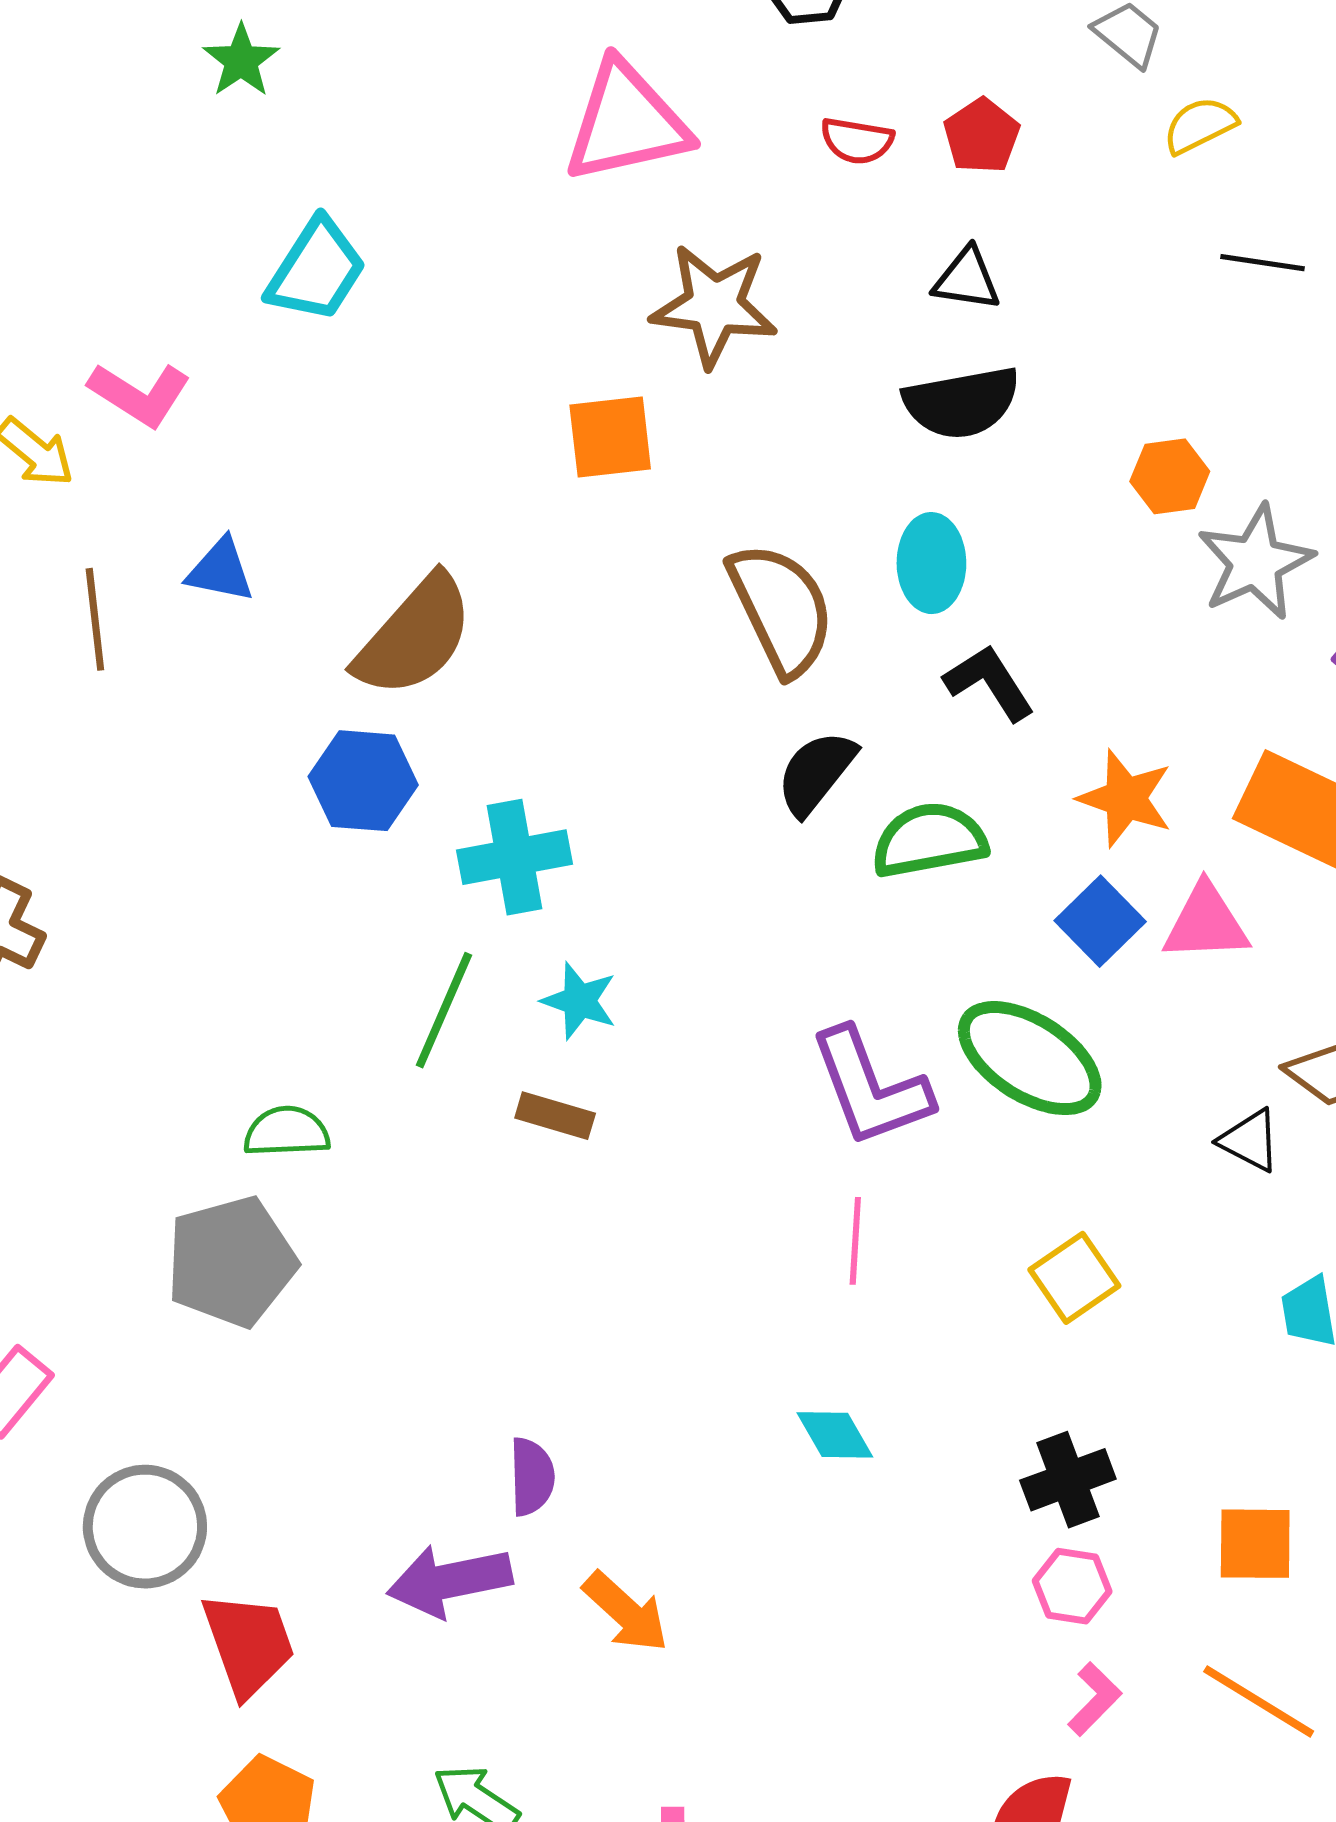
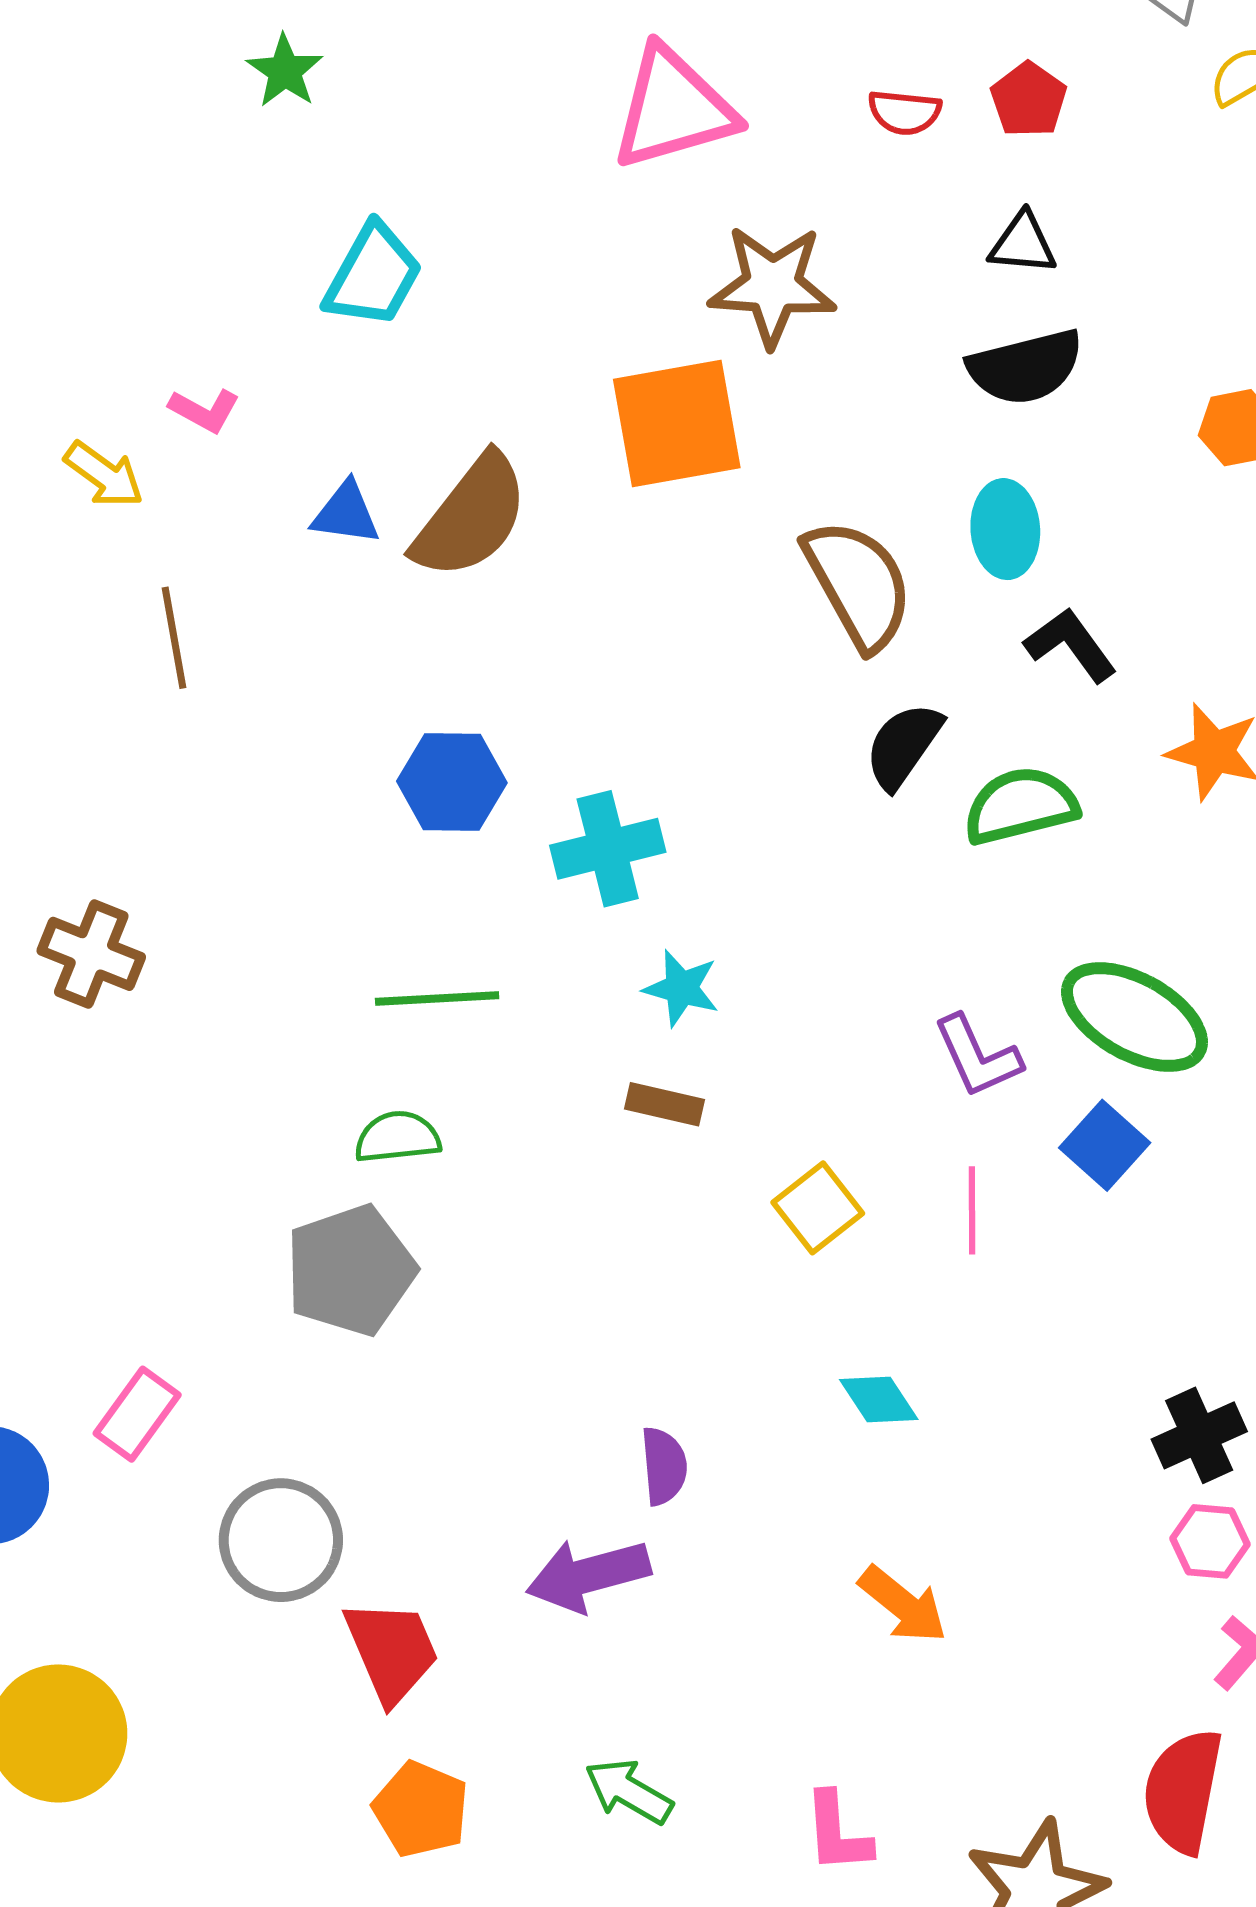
pink L-shape: (140, 394) -> (205, 410), size x0.7
orange square: (610, 437) -> (677, 423), size x1.5
blue triangle: (220, 570) -> (346, 513), moved
brown semicircle: (414, 636) -> (471, 517), moved
blue square: (1100, 921) -> (1105, 1145), moved
green line: (444, 1010) -> (437, 999), moved, turned 67
purple L-shape: (870, 1088) -> (977, 1056), size x0.7
yellow square: (1074, 1278) -> (818, 1208), moved
cyan diamond: (835, 1435) -> (879, 1400), moved
orange arrow: (626, 1612) -> (903, 1605), moved

